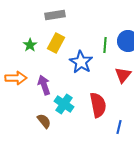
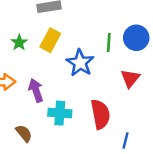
cyan cross: (64, 104) -> (60, 113), turned -30
brown semicircle: (44, 121) -> (24, 133), moved

